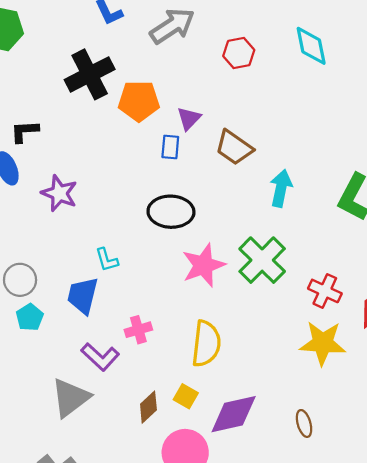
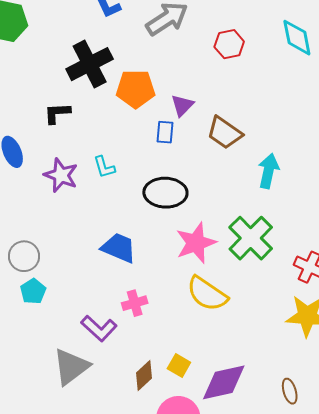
black L-shape: (25, 131) -> (57, 113), moved
cyan L-shape: (107, 260) -> (104, 167), moved
blue trapezoid: (83, 296) -> (119, 248), moved, turned 99
yellow semicircle: (206, 344) -> (207, 294), moved, turned 117

